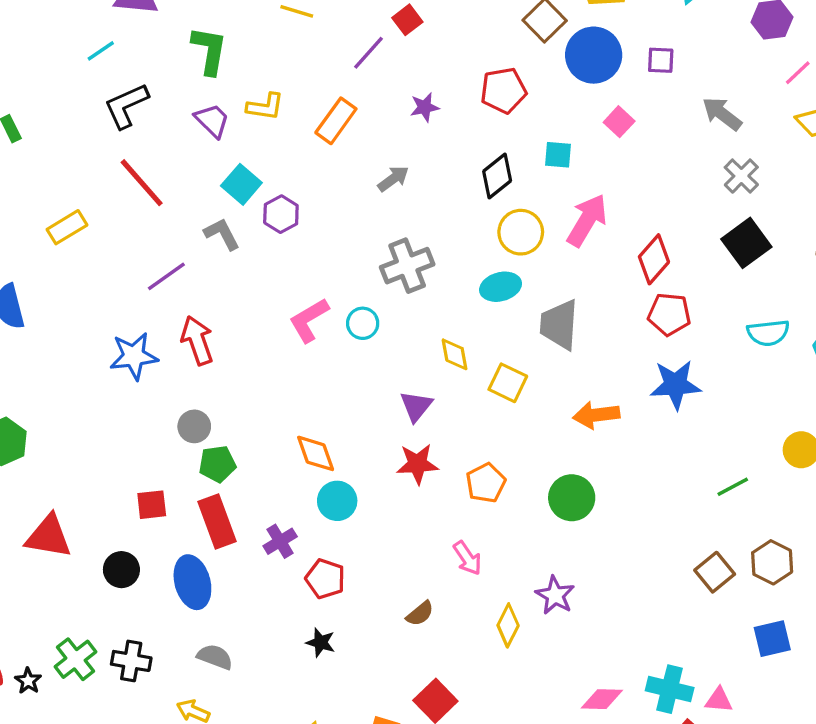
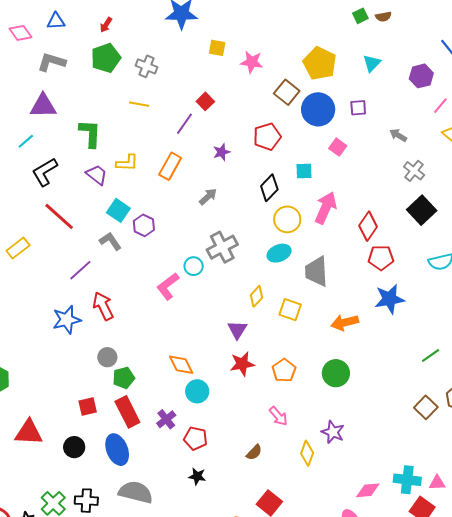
gray arrow: (722, 114) -> (398, 135), size x0.7
cyan circle: (363, 323) -> (194, 266), moved
yellow diamond: (455, 354) -> (257, 296), turned 60
gray semicircle: (215, 657) -> (136, 492), size x1.6

